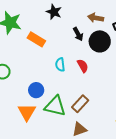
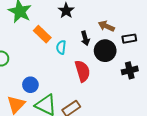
cyan semicircle: (60, 65) -> (61, 47), moved
red semicircle: (83, 66) -> (82, 71), size x1.5

